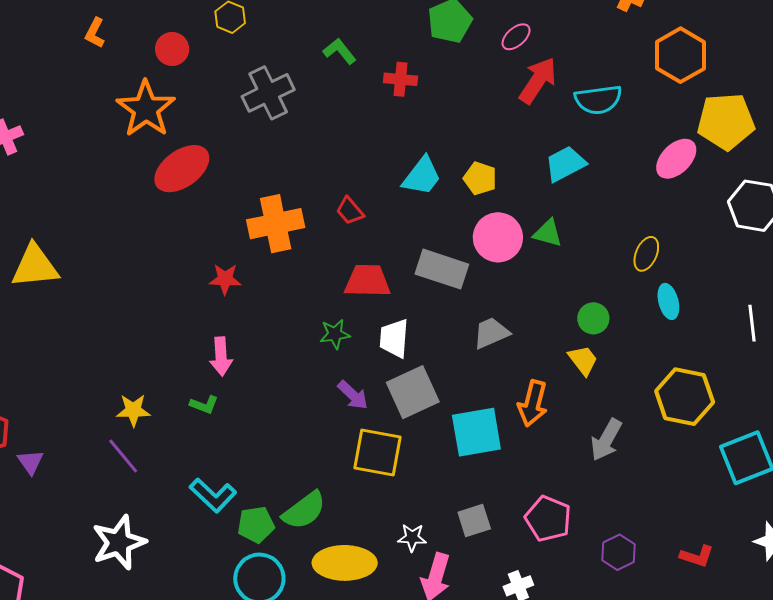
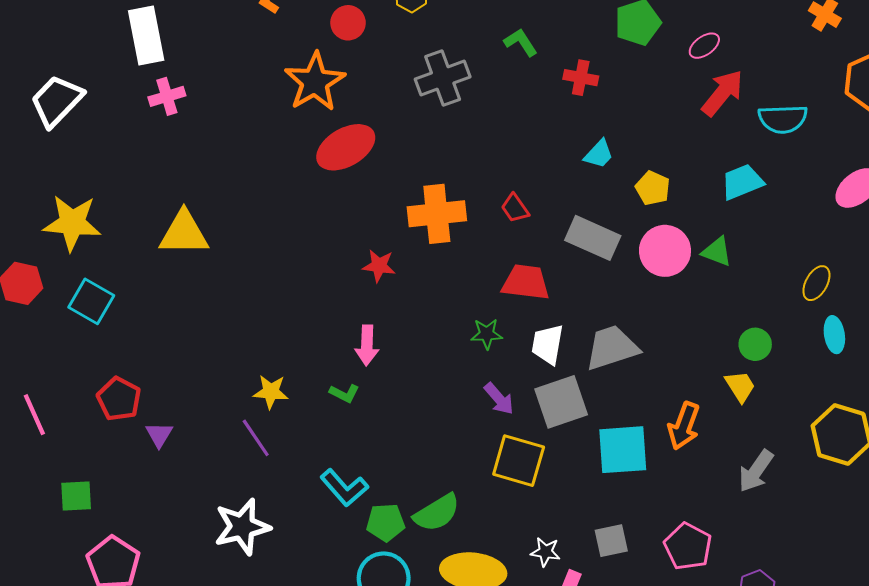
cyan trapezoid: (422, 176) -> (599, 154), moved, size x0.7
gray rectangle: (442, 269) -> (593, 238), moved
gray trapezoid: (491, 333) -> (612, 348), moved, size x1.4

